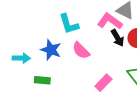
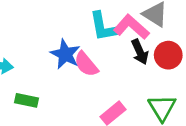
cyan L-shape: (69, 24) -> (103, 27), moved
blue star: (51, 50) -> (65, 54), moved

